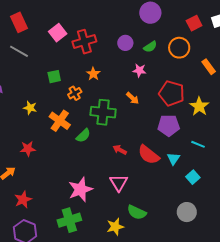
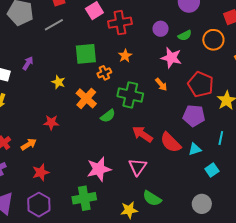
gray line: (19, 51) -> (54, 25), turned -66
pink star: (139, 70) -> (171, 58), size x1.5
green square: (54, 77) -> (86, 54), size x1.6
cyan line: (198, 144) -> (221, 138), turned 72
red arrow: (120, 150) -> (143, 134), size x1.5
cyan triangle: (174, 159) -> (195, 149), turned 32

